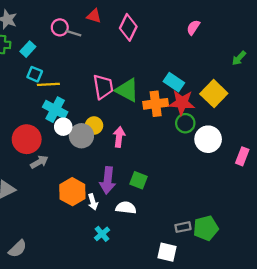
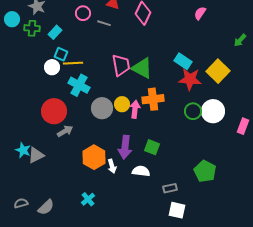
gray line: (73, 33) -> (104, 23), moved
orange cross: (156, 104) -> (153, 99), moved
green circle: (185, 123) -> (193, 111), moved
yellow circle: (94, 125) -> (122, 104), moved
white circle: (63, 127) -> (52, 67), moved
gray rectangle: (183, 227) -> (170, 188), moved
green pentagon: (206, 228) -> (205, 171), moved, turned -30
cyan cross: (102, 234) -> (88, 199), moved

